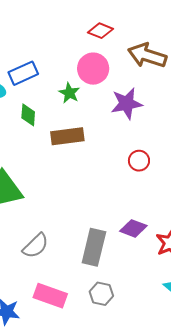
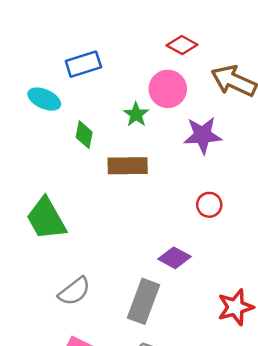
blue rectangle: (23, 73) -> (83, 64), moved
purple diamond: (133, 228) -> (174, 258), moved

